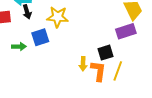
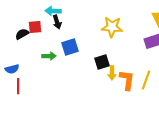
yellow star: (58, 17) -> (112, 27), moved
black square: (106, 53) -> (102, 62), moved

